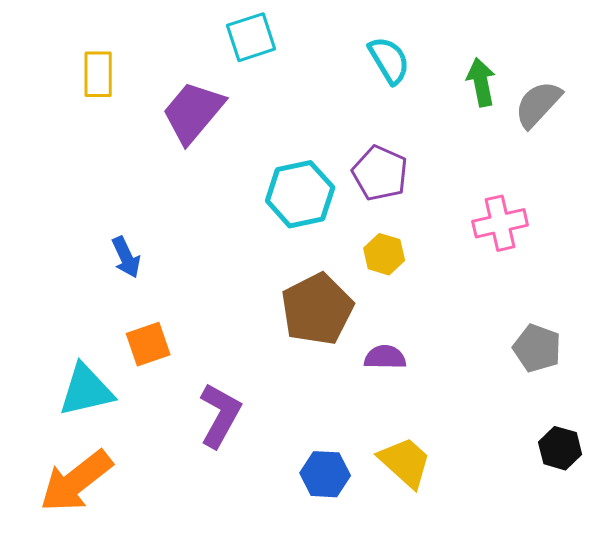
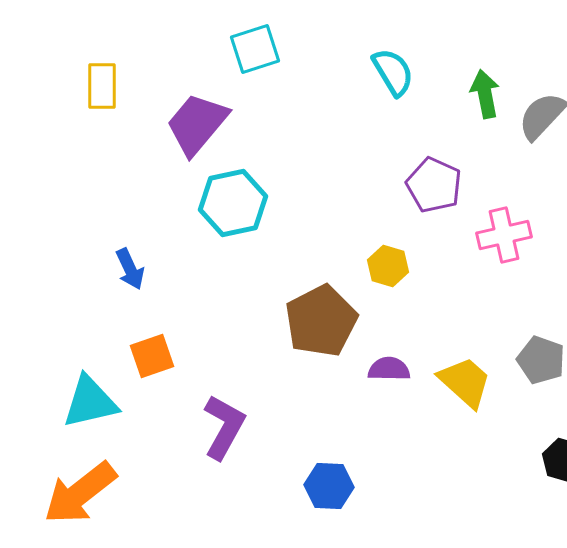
purple pentagon: (380, 173) -> (434, 185), moved
cyan hexagon: (300, 194) -> (233, 203), moved
yellow trapezoid: (405, 462) -> (465, 382), moved

